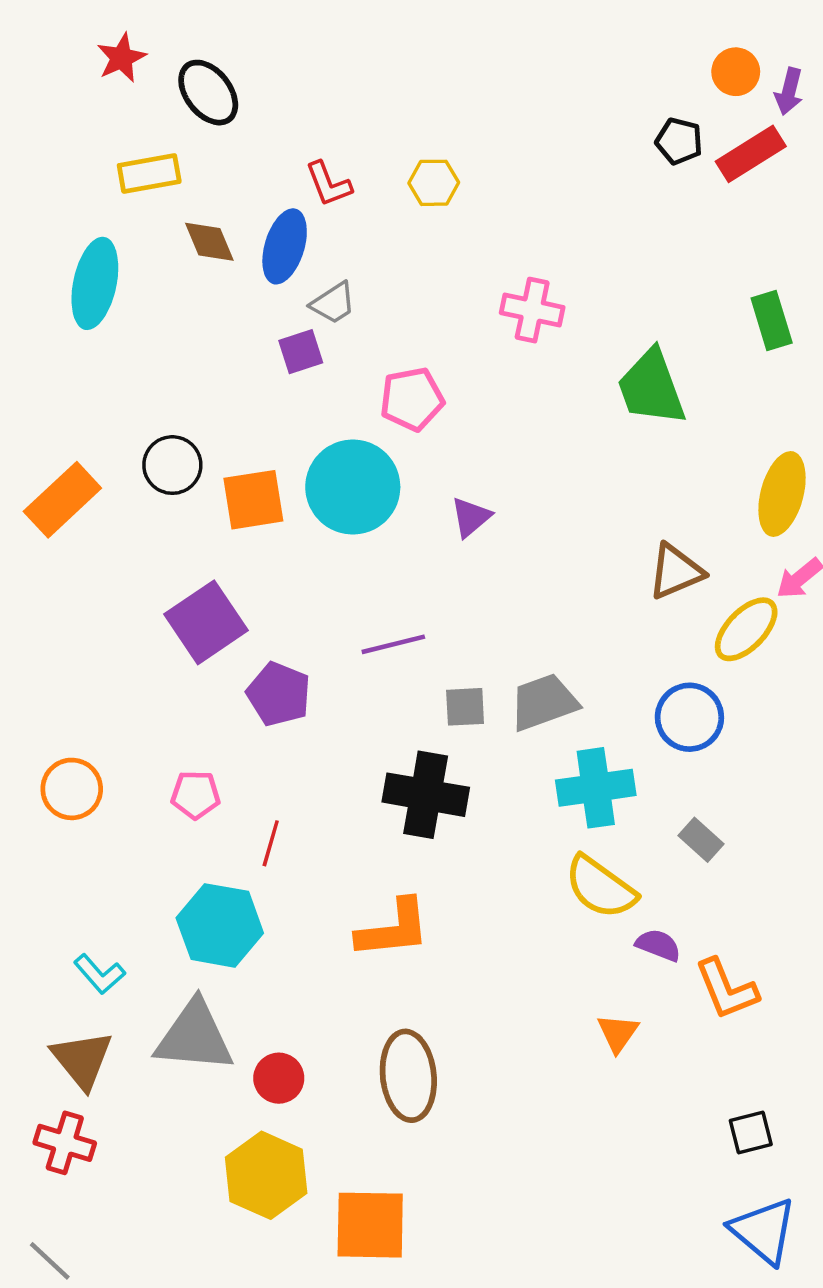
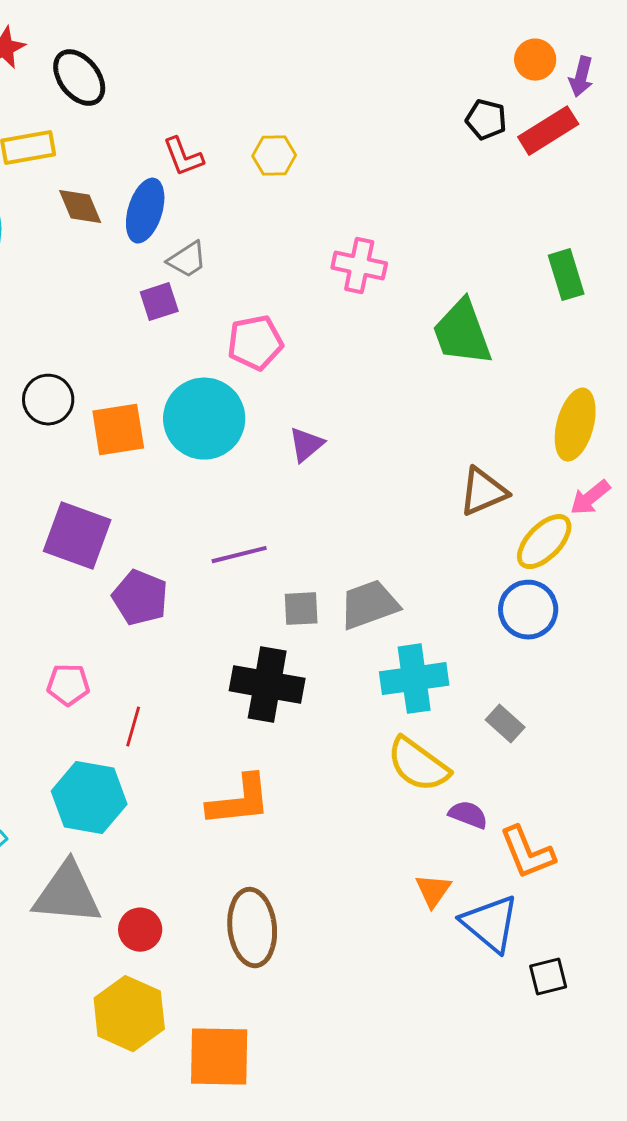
purple square: (206, 622) -> (77, 536), turned -36
blue circle: (689, 717) -> (528, 610), moved
blue triangle: (763, 1231) -> (490, 924), moved

